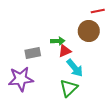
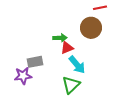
gray rectangle: (33, 53) -> (35, 62), moved
purple star: (21, 79) -> (23, 76), size x0.7

